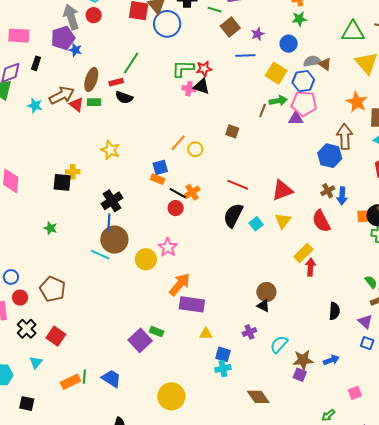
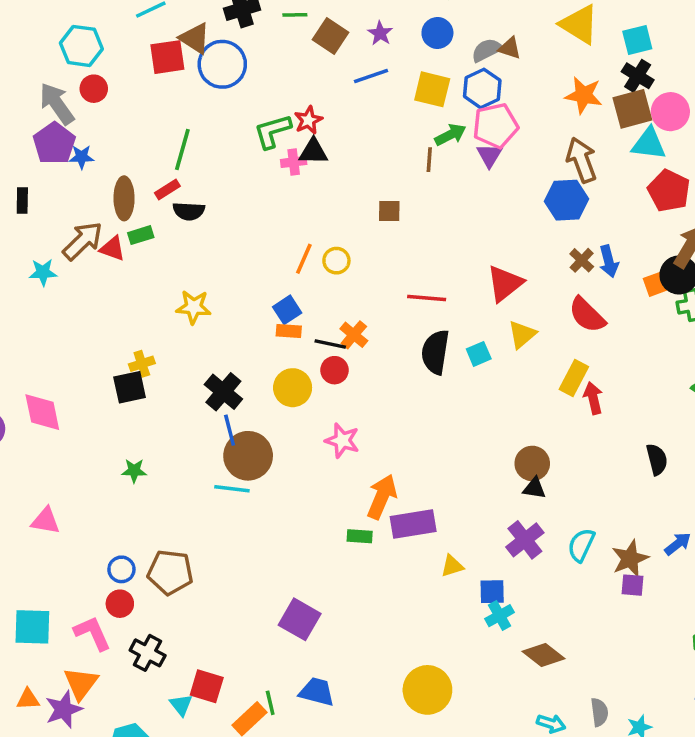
purple triangle: (296, 118) -> (489, 155), turned -42
yellow triangle: (283, 221) -> (522, 334), turned 30
cyan square: (256, 224) -> (479, 354), turned 32
yellow circle: (146, 259) -> (293, 388), moved
blue circle: (11, 277) -> (121, 569), moved
green rectangle: (157, 332) -> (360, 536), moved
purple cross: (249, 332) -> (525, 540), size x1.5
red square: (56, 336) -> (207, 686), moved
purple square: (140, 340) -> (300, 619), moved
brown diamond: (258, 397) -> (544, 655), moved

